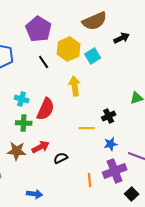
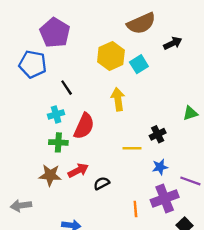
purple pentagon: (39, 29) -> (55, 33), moved
black line: (44, 62) -> (67, 88), moved
cyan cross: (22, 99) -> (56, 114), turned -32

